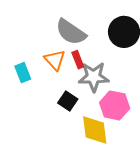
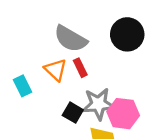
gray star: (94, 77) -> (98, 104), moved

